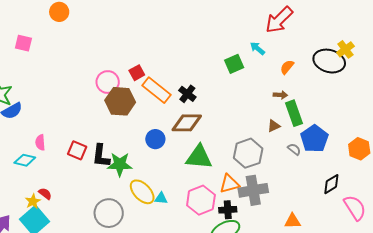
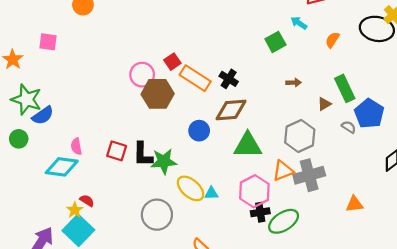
brown arrow: (280, 95) -> (294, 83), moved
cyan diamond: (25, 160) -> (62, 167), size x1.4
black cross: (228, 210) -> (260, 212), moved

